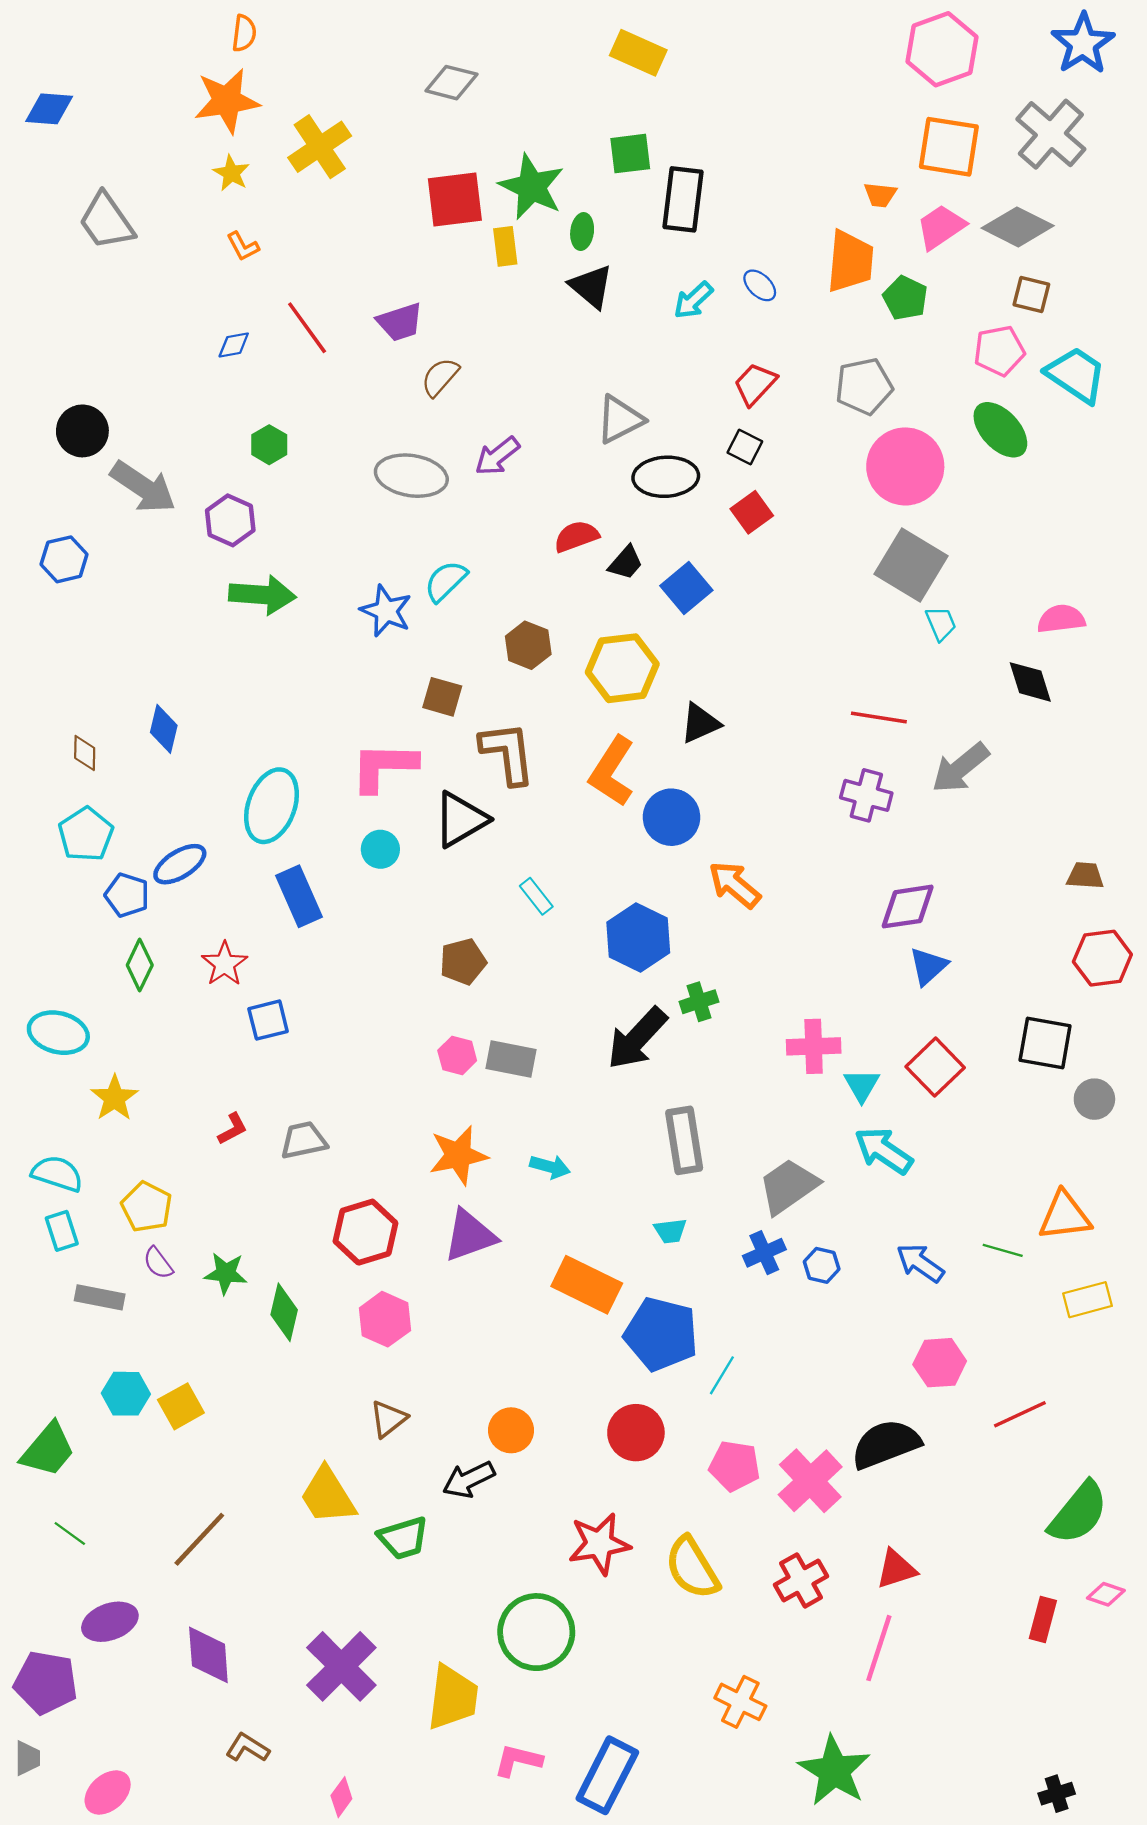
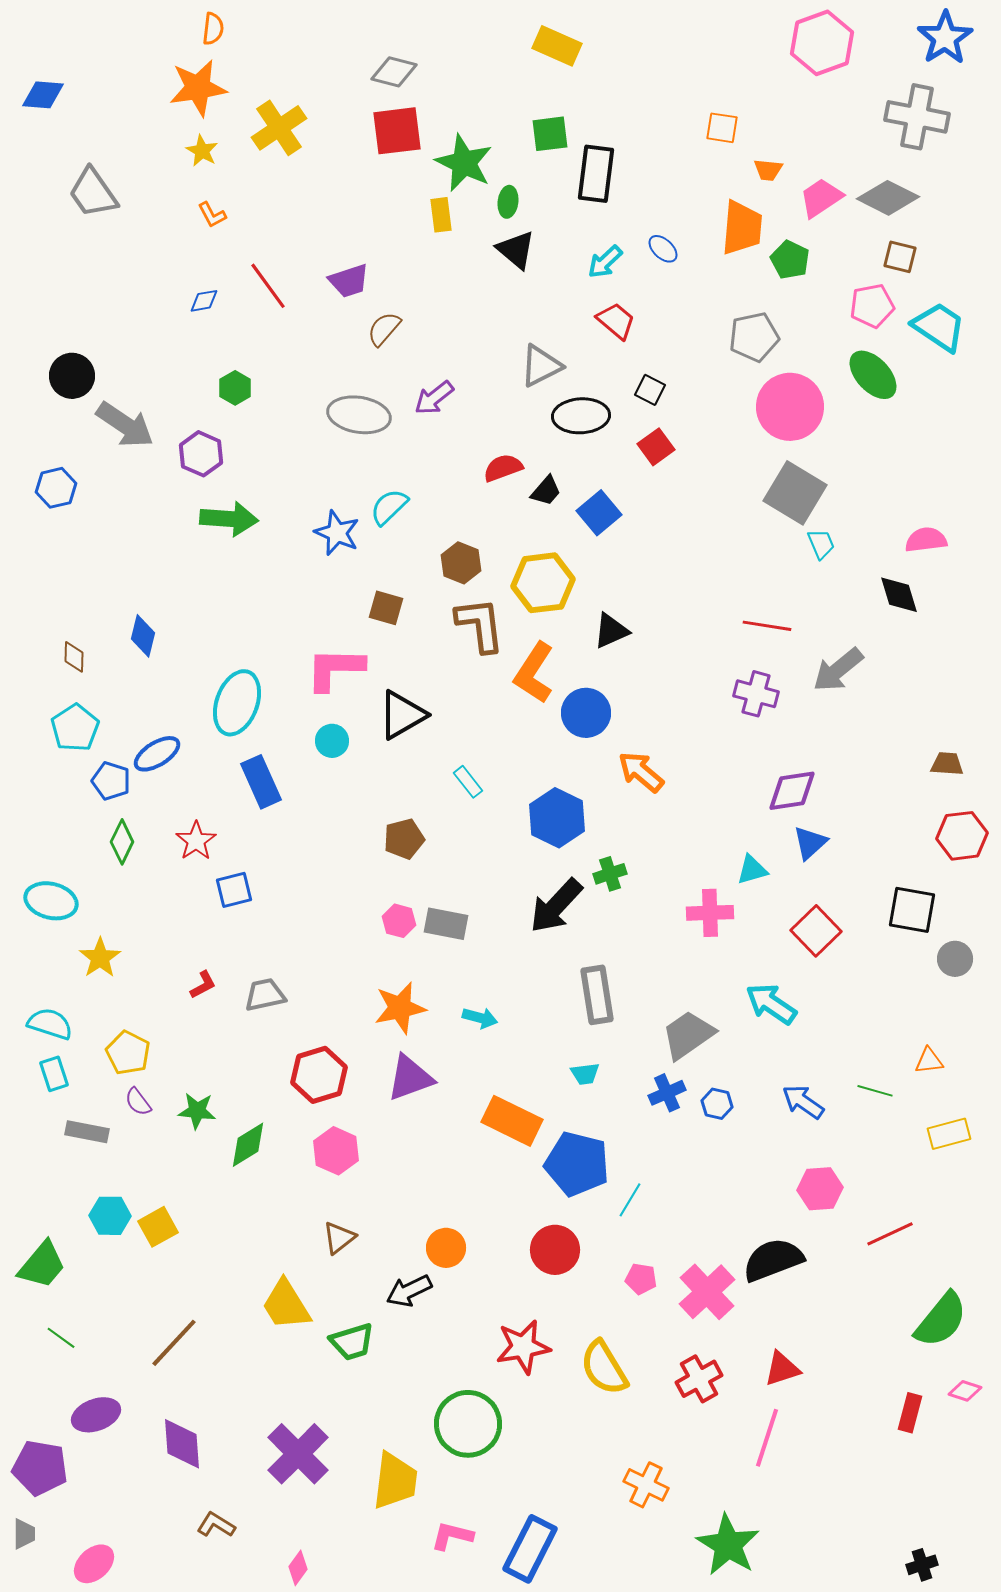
gray cross: (1051, 134) -> (917, 117), turned -30
orange square: (949, 147) -> (722, 128), moved, size x0.6
red square: (455, 199) -> (397, 131), moved
red trapezoid: (755, 384) -> (616, 321), moved, turned 87
brown L-shape: (508, 753) -> (480, 625), moved
cyan triangle: (862, 1085) -> (752, 870), moved, turned 44
orange triangle: (1065, 1216) -> (929, 1061), size x0.6
green diamond: (284, 1312) -> (248, 1145), turned 45
pink pentagon: (735, 1466) -> (641, 1279), size x0.7

